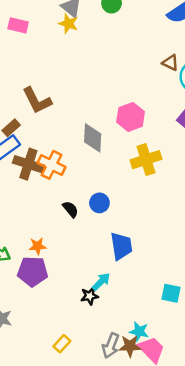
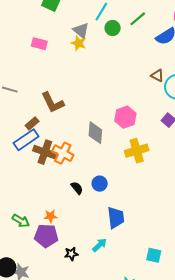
black star: (90, 296) -> (71, 254), moved

